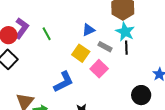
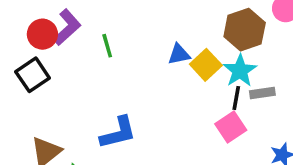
gray rectangle: (105, 47) -> (262, 93), moved, turned -48
yellow square: (81, 53) -> (206, 65), moved
pink square: (99, 69) -> (231, 127), moved

